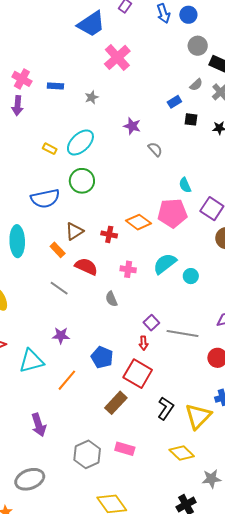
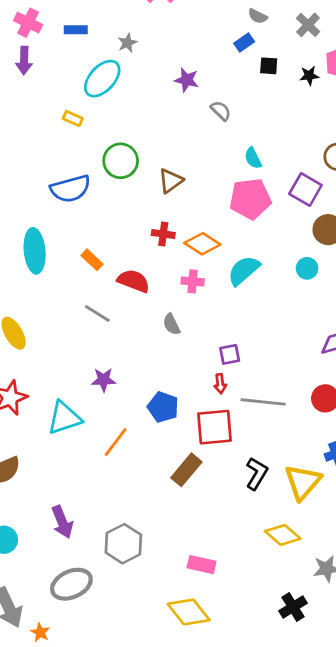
gray semicircle: (196, 85) -> (258, 16), moved, turned 72
cyan ellipse: (80, 142) -> (102, 79), moved
cyan semicircle: (185, 185) -> (253, 158), moved
orange diamond: (138, 222) -> (202, 244), moved
brown triangle: (74, 231) -> (171, 181), moved
cyan circle: (191, 276) -> (307, 268), moved
purple square: (151, 323) -> (230, 354), turned 35
gray line: (183, 334) -> (263, 402), moved
red square: (138, 374) -> (215, 427), turned -32
purple arrow: (39, 425) -> (62, 522), moved
pink rectangle: (125, 449) -> (202, 565), moved
gray hexagon: (87, 454) -> (123, 544), moved

